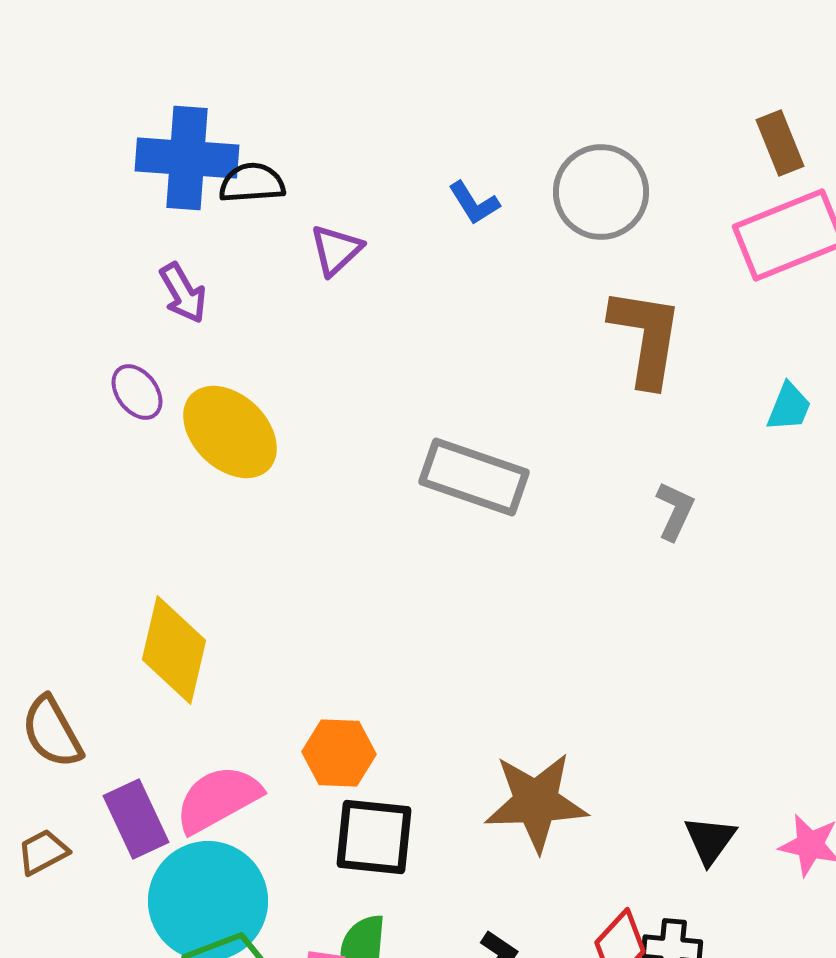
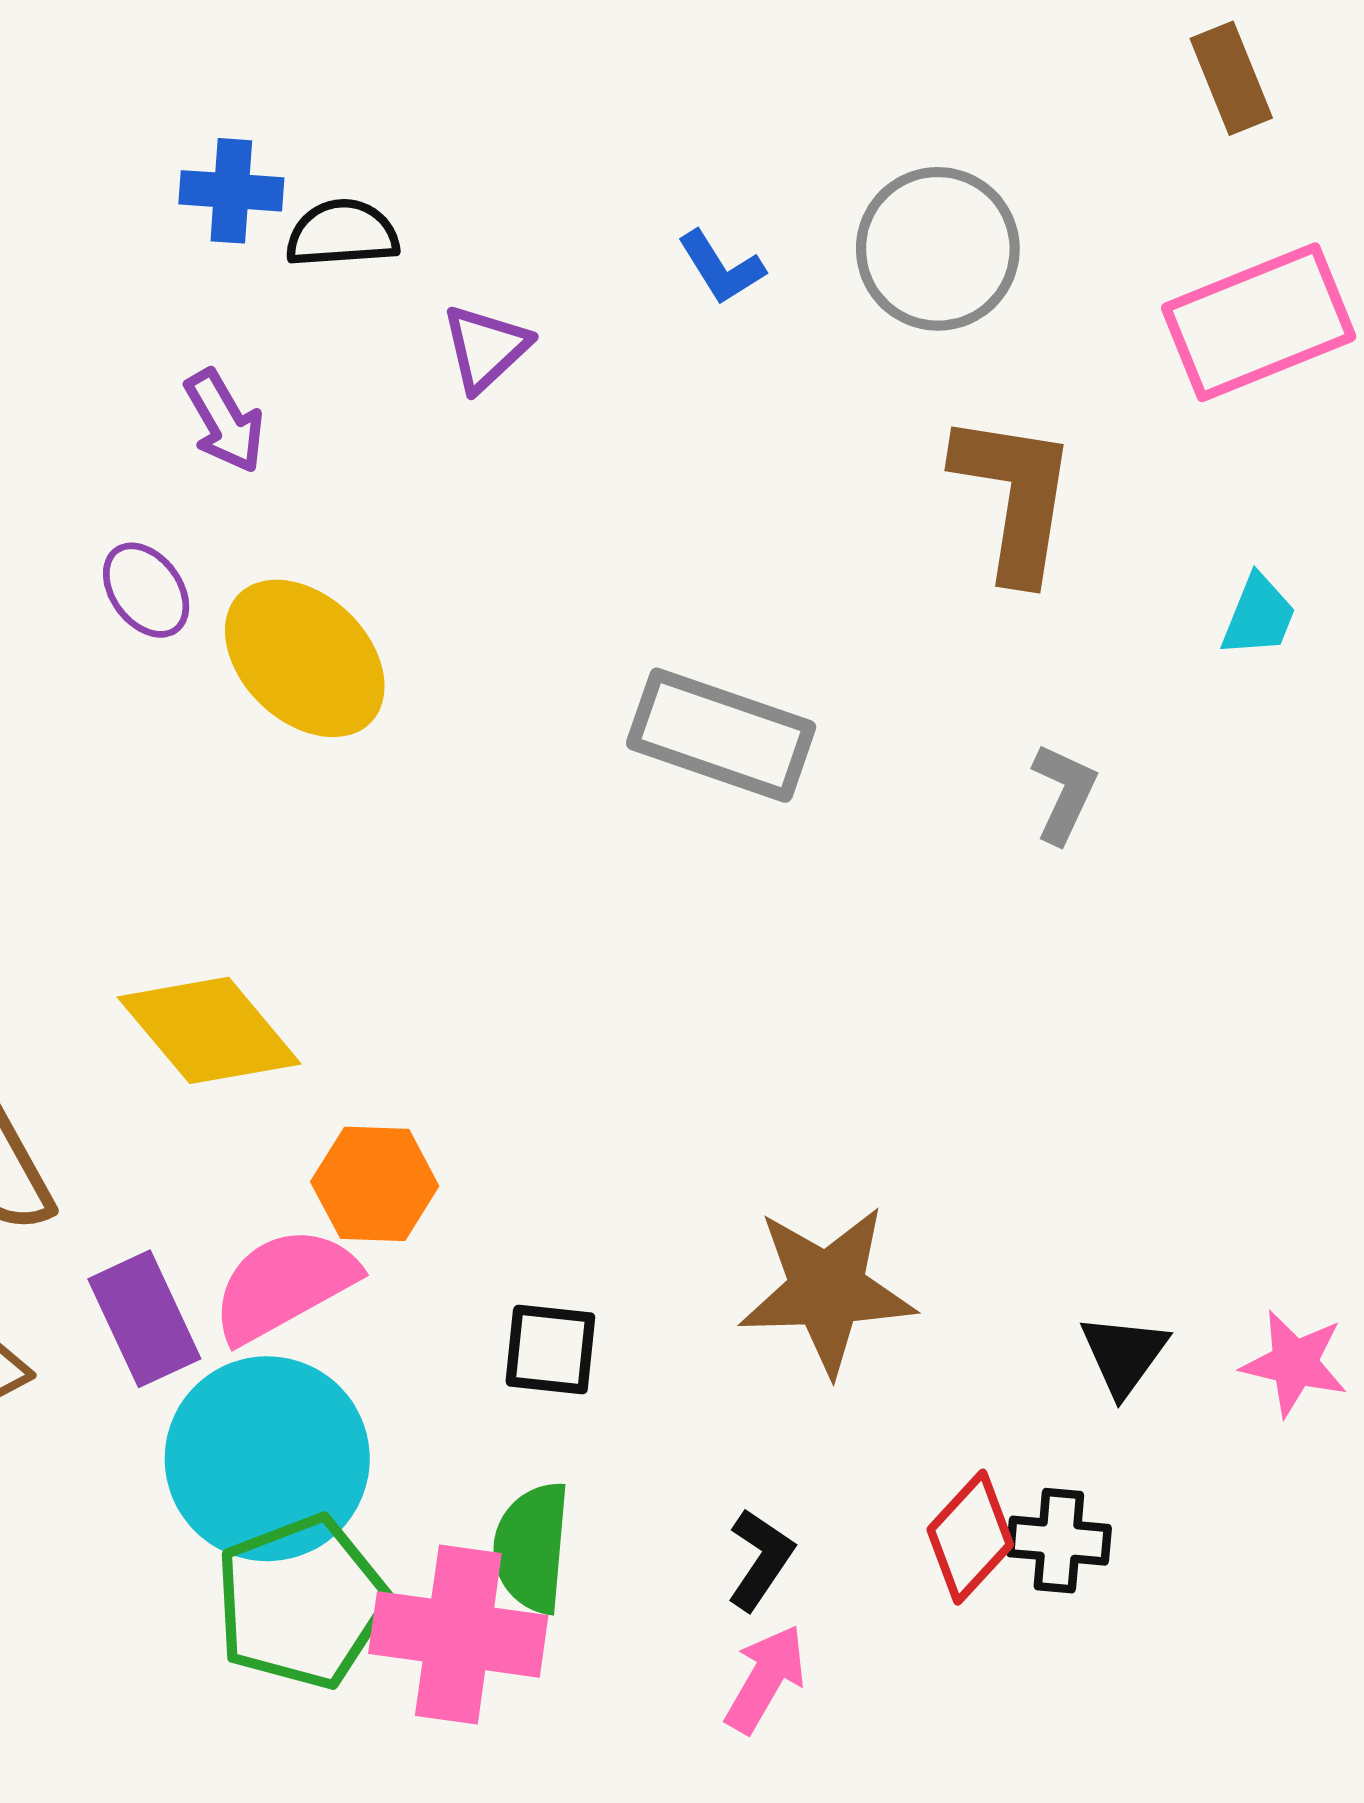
brown rectangle: (780, 143) -> (1231, 78), moved
blue cross: (187, 158) -> (231, 191), size x0.6
yellow diamond: (174, 650) -> (209, 1030), turned -53
orange hexagon: (339, 753) -> (375, 1184), moved
black square: (374, 837) -> (550, 1349), size x0.7

